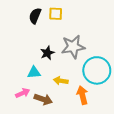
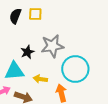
cyan triangle: (34, 72) -> (14, 71), size x1.5

